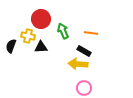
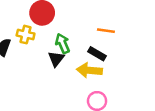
green arrow: (63, 31) -> (63, 43), moved
black triangle: (41, 47) -> (56, 59), moved, turned -48

